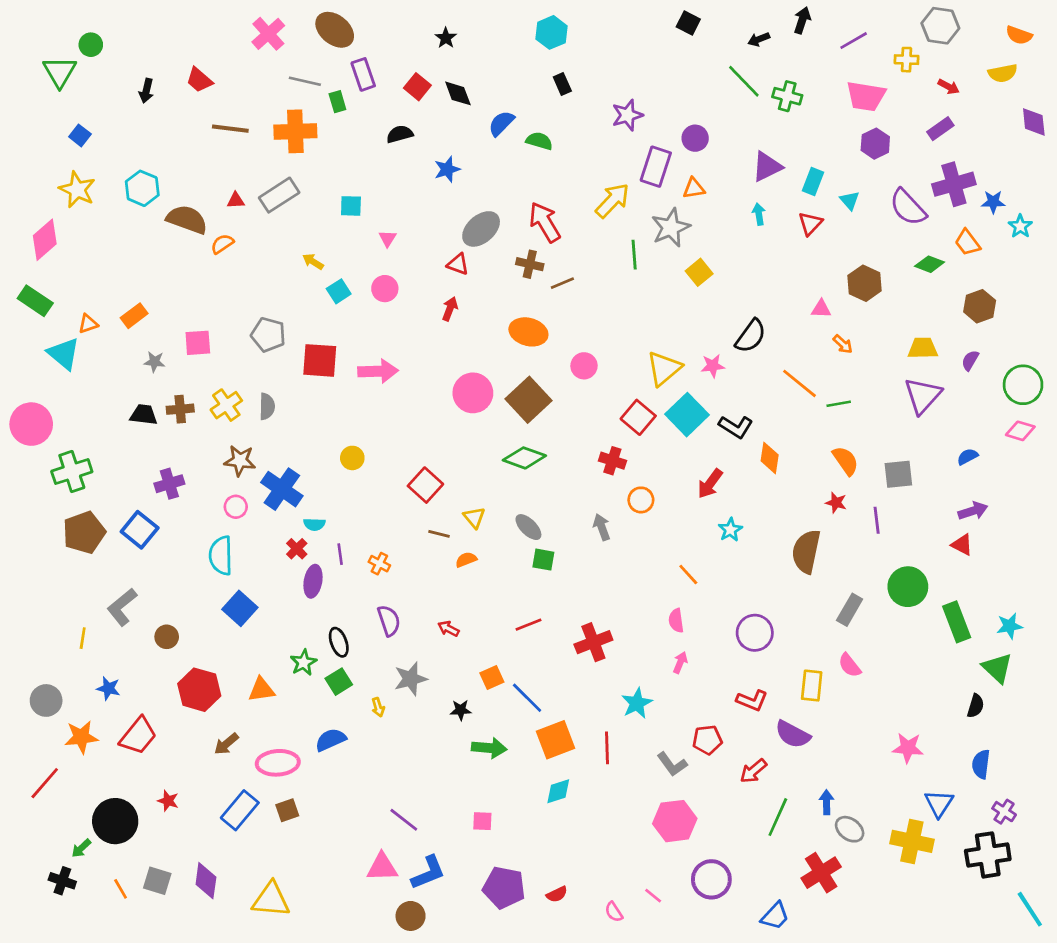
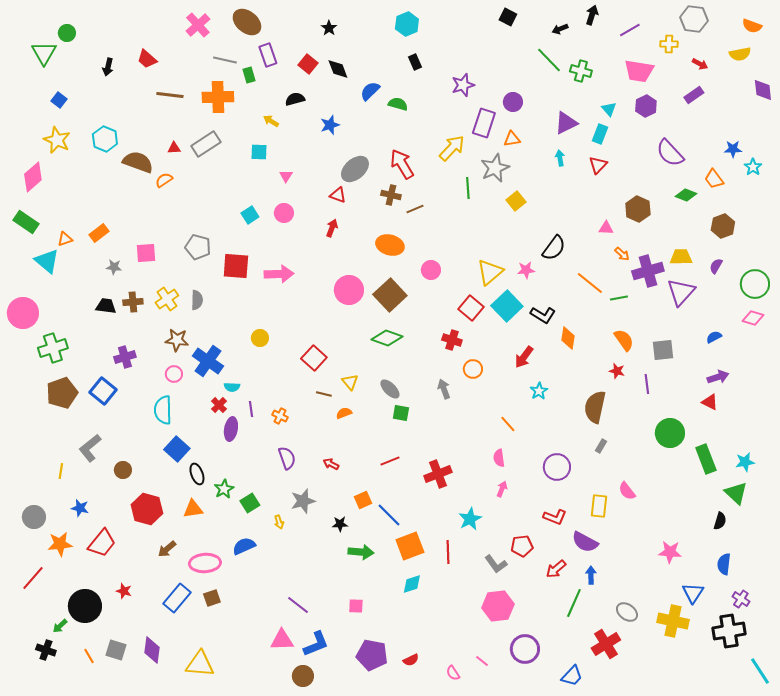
purple cross: (954, 184) -> (648, 271), moved
cyan triangle: (850, 200) -> (609, 109), moved
yellow arrow: (313, 261) -> (271, 121), moved
gray rectangle: (850, 610) -> (601, 446), moved, size x0.6
black ellipse: (339, 642) -> (197, 474), moved
blue arrow: (827, 802) -> (591, 575), moved

